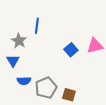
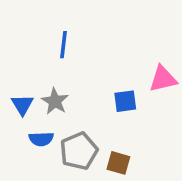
gray star: (19, 41) -> (55, 101), moved
blue square: (71, 50) -> (125, 101), moved, turned 32

